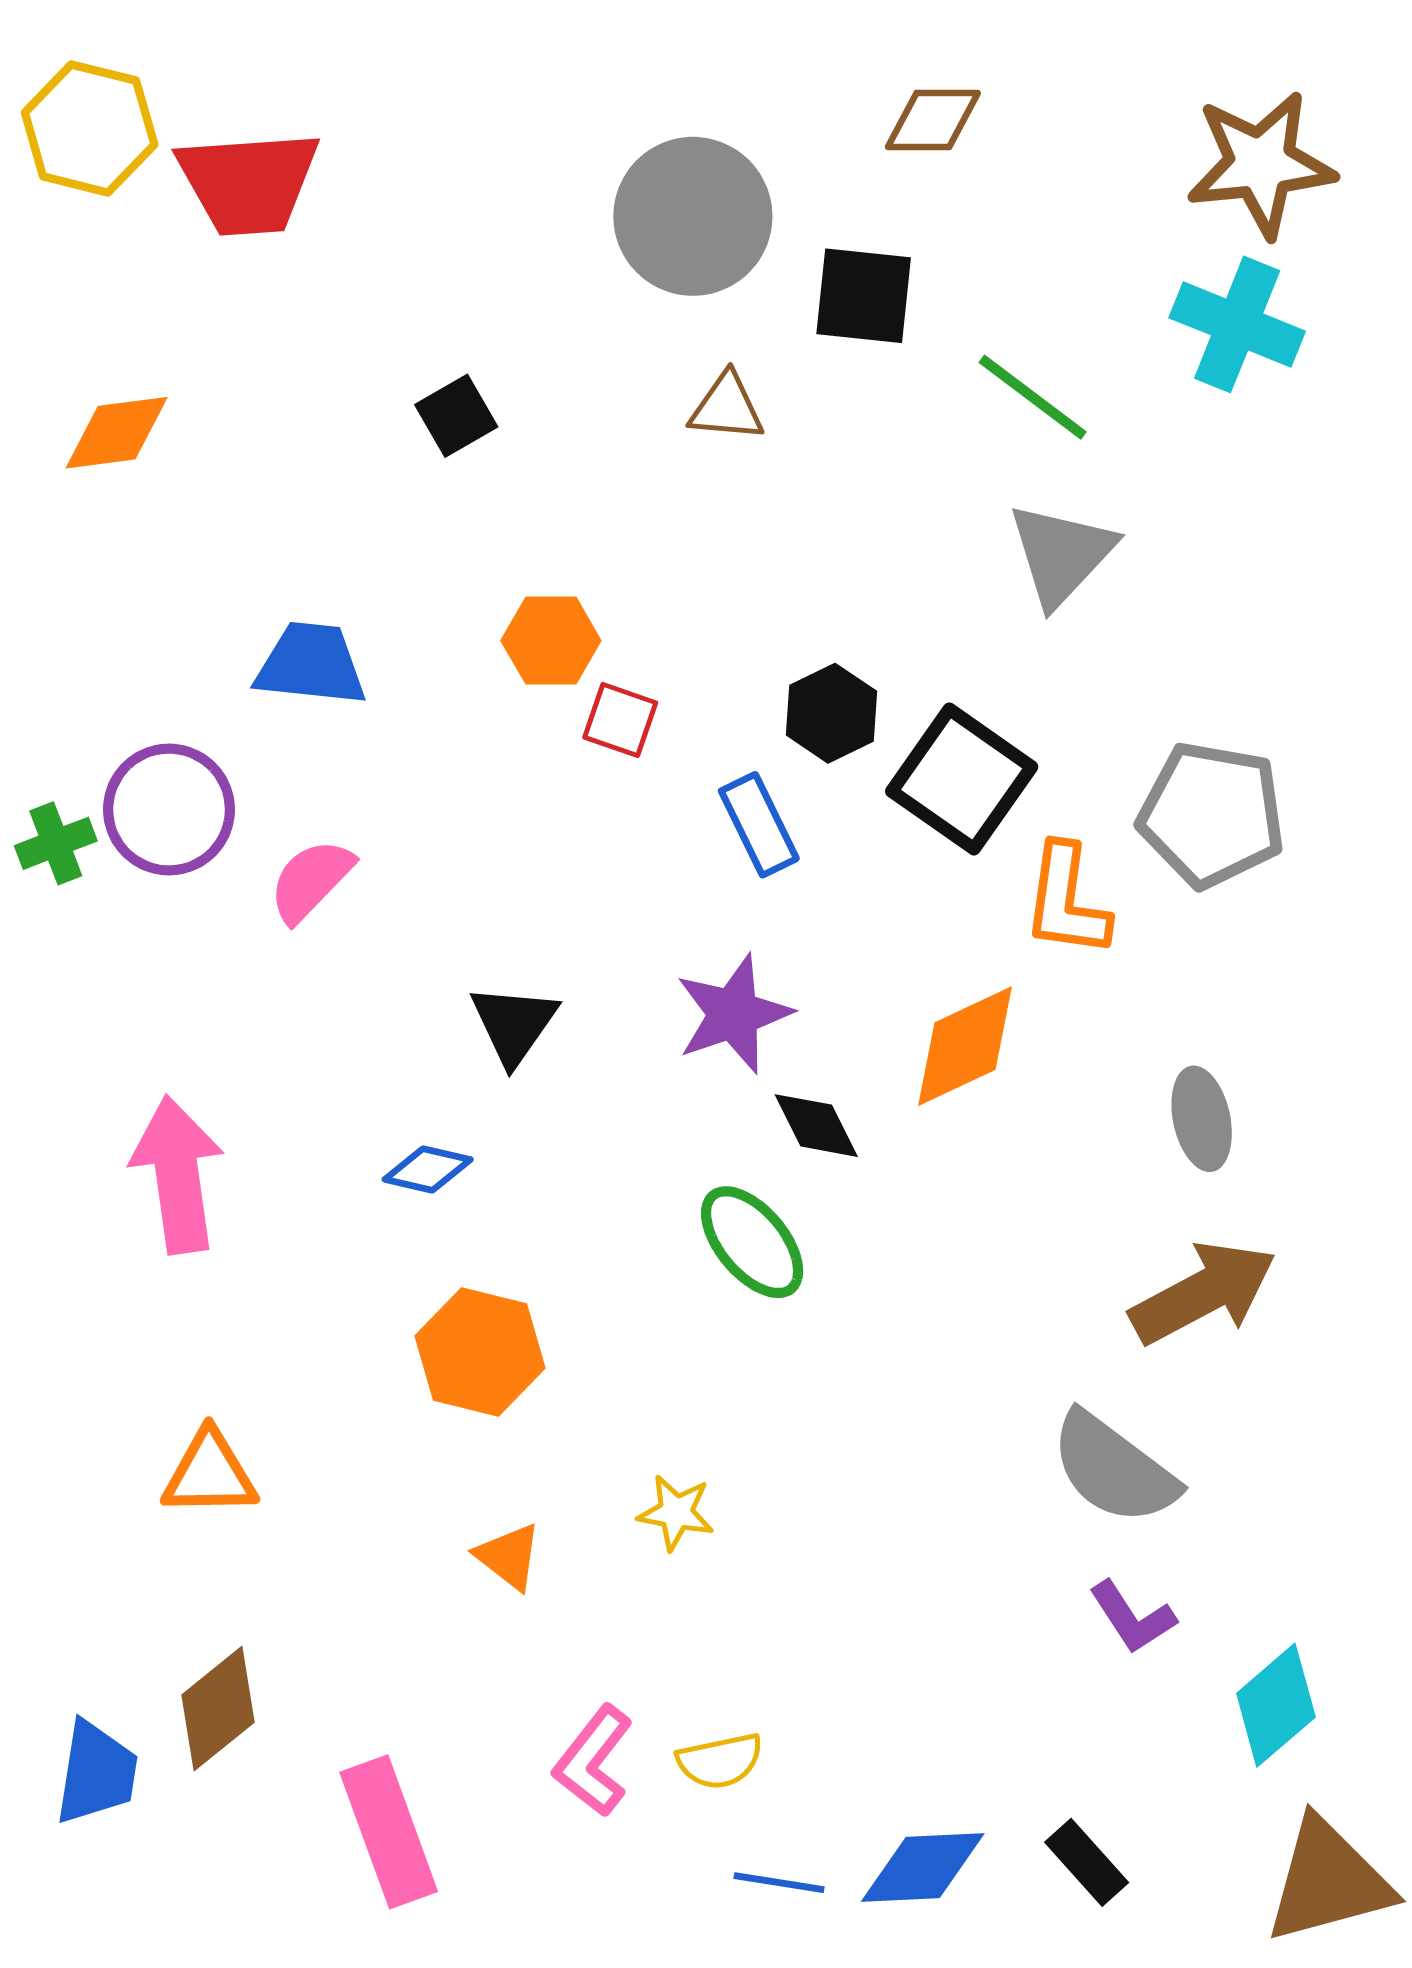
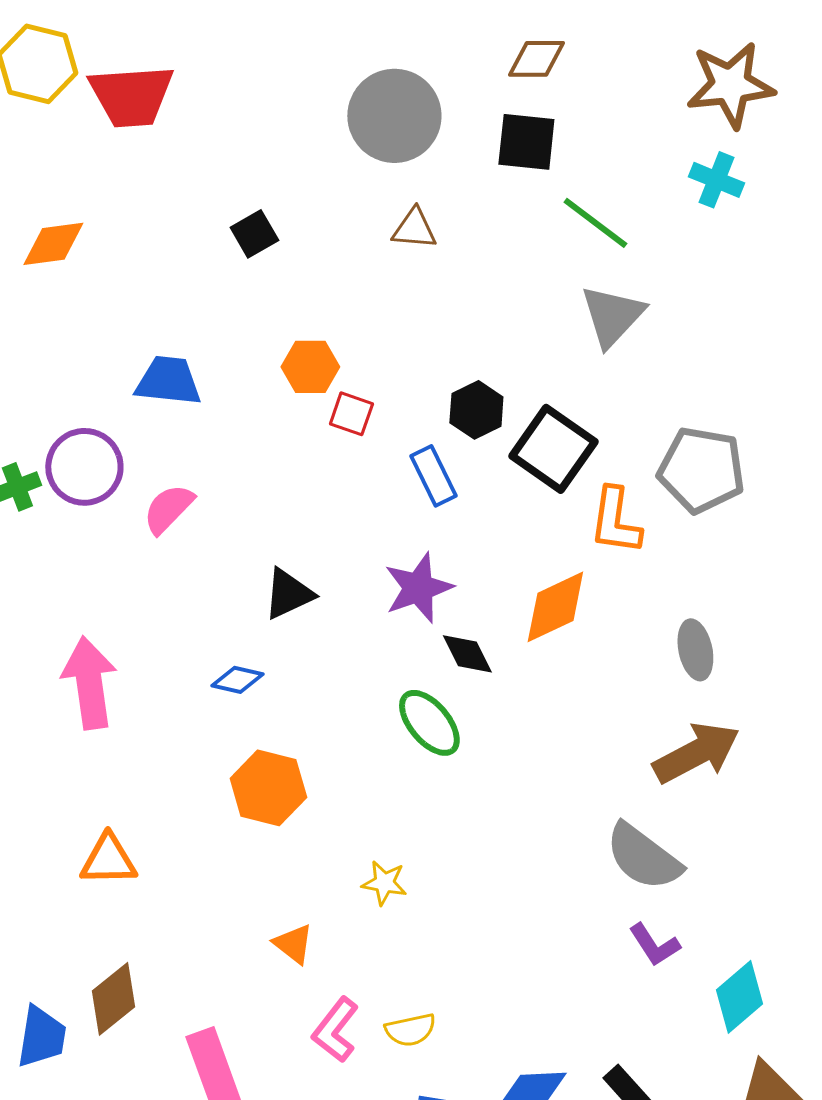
black square: (864, 296) -> (526, 142), moved
cyan cross: (1237, 324) -> (716, 180), size x0.7
black triangle: (514, 1024) -> (288, 594), turned 30
orange triangle: (509, 1556) -> (293, 944), moved

